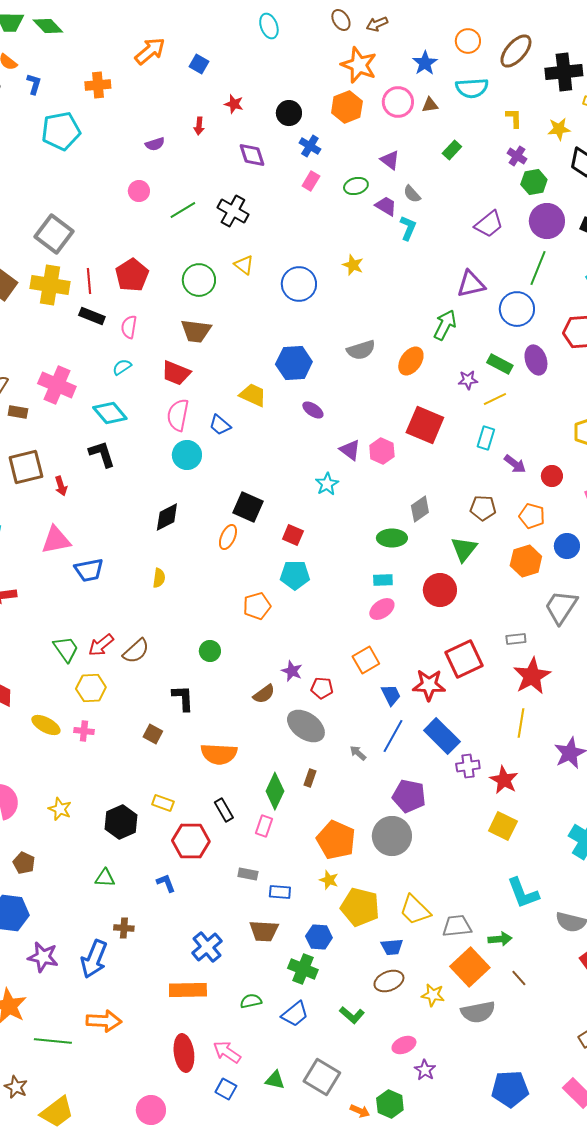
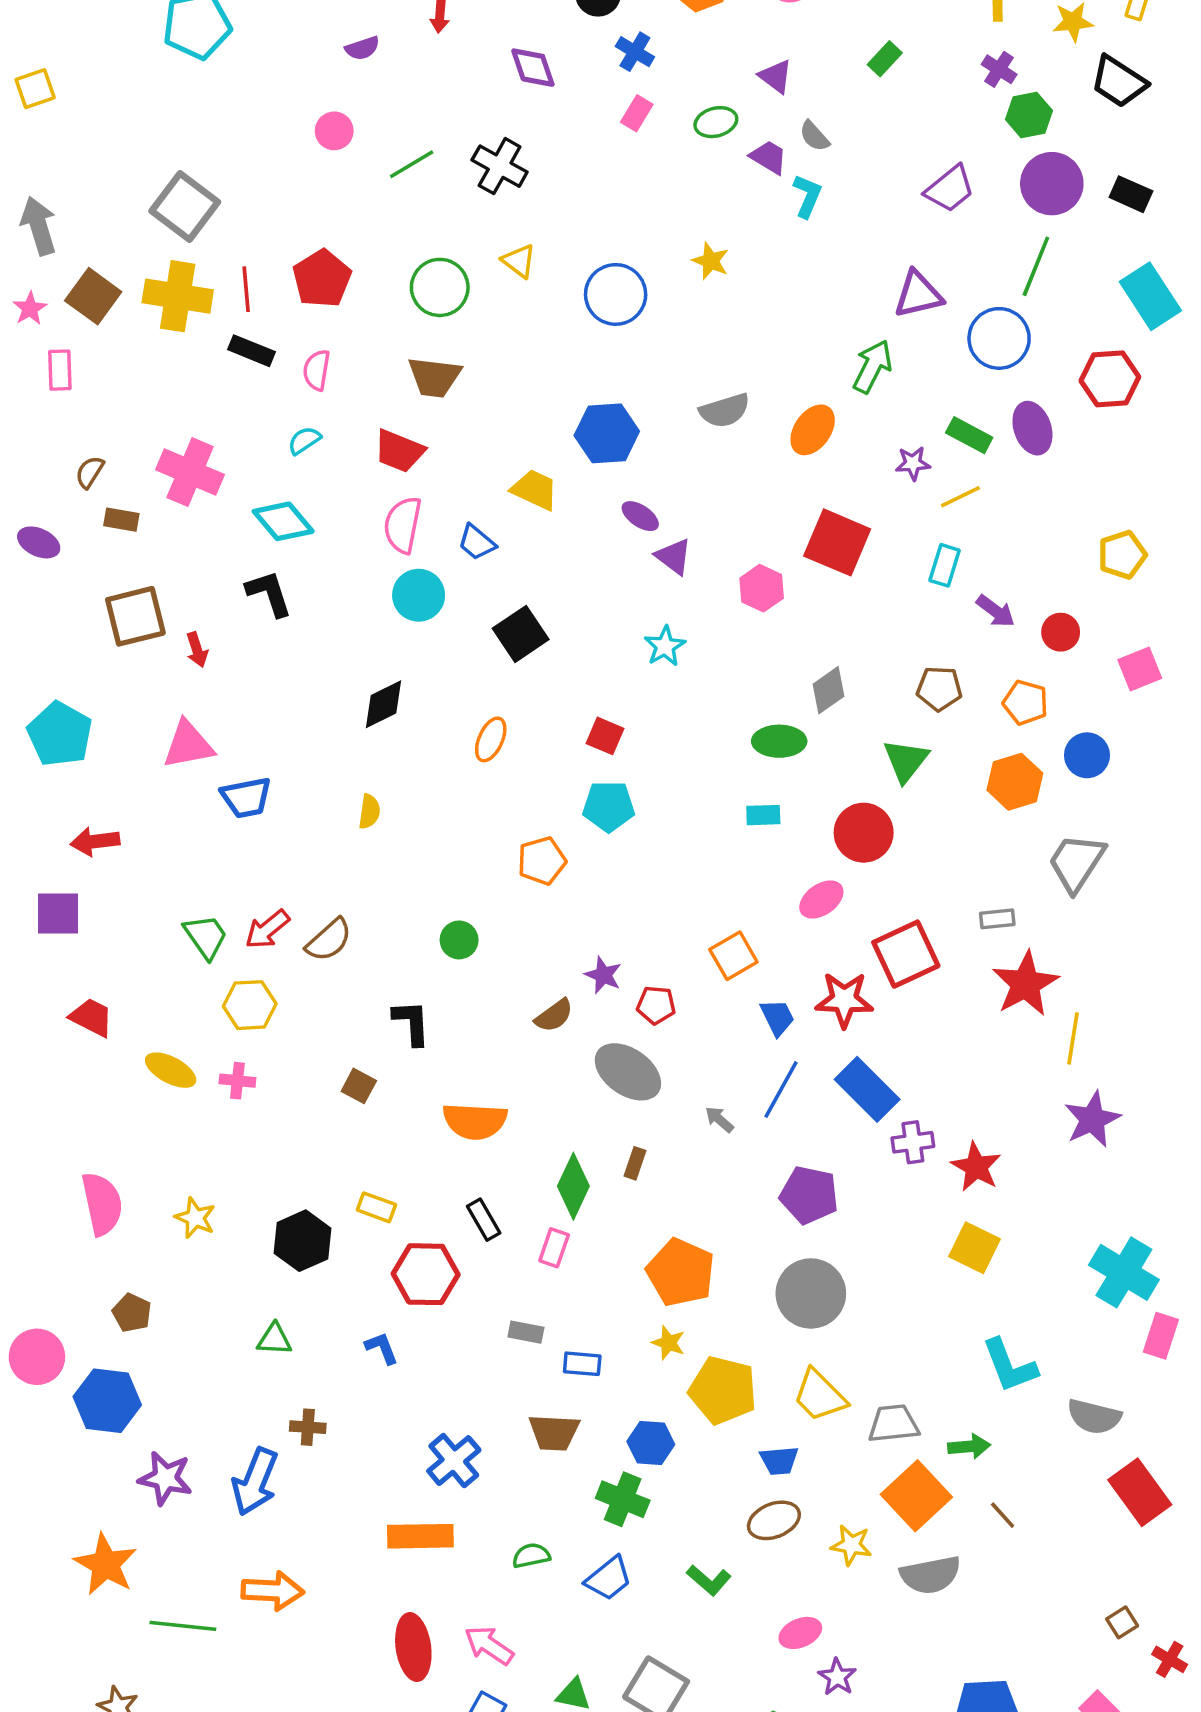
purple triangle: (350, 450) -> (674, 557), moved
black square: (248, 507) -> (521, 634), moved, turned 32
pink ellipse: (382, 609) -> (821, 899), moved
yellow line: (521, 723) -> (1073, 1038), moved
gray circle: (392, 836) -> (811, 1293), moved

